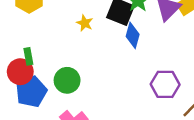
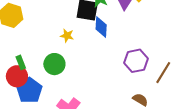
yellow star: (85, 23) -> (67, 36), moved
green circle: (67, 80) -> (54, 64), moved

